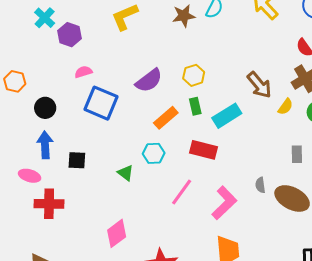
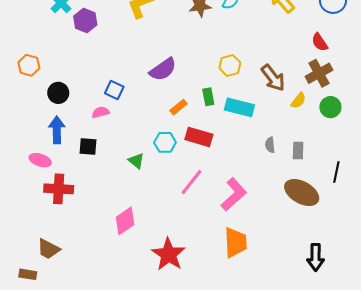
pink semicircle: (83, 72) -> (101, 112), moved
yellow hexagon: (194, 75) -> (230, 65), moved
blue square: (101, 103) -> (114, 90), size x0.6
cyan rectangle: (227, 116) -> (239, 107), turned 44
orange rectangle: (166, 118) -> (178, 107), size x0.7
red rectangle: (204, 150) -> (199, 137), moved
gray rectangle: (297, 154) -> (298, 151), moved
gray semicircle: (260, 185) -> (270, 145), moved

